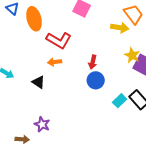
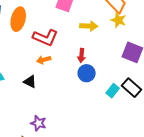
orange ellipse: (34, 19) -> (18, 19), turned 35
yellow arrow: (120, 28) -> (89, 26), moved
yellow star: (132, 55) -> (118, 20), moved

